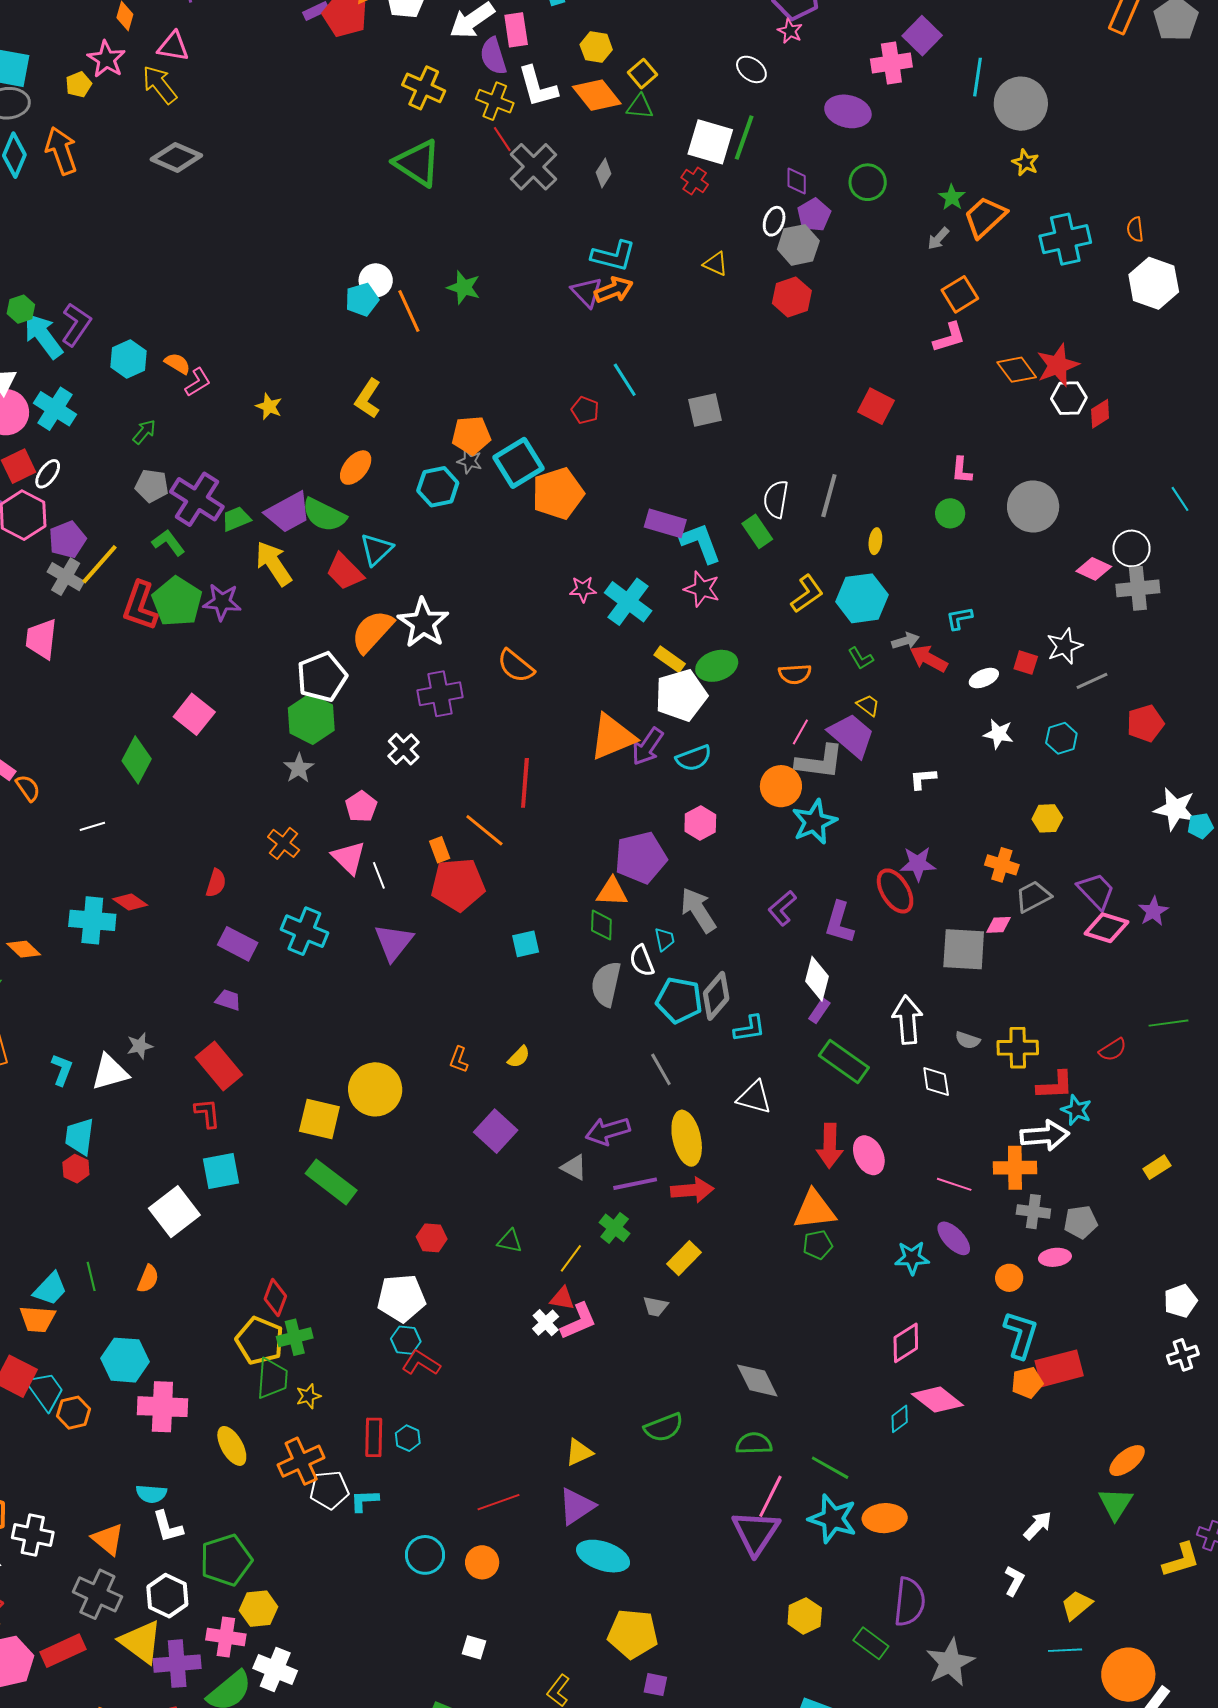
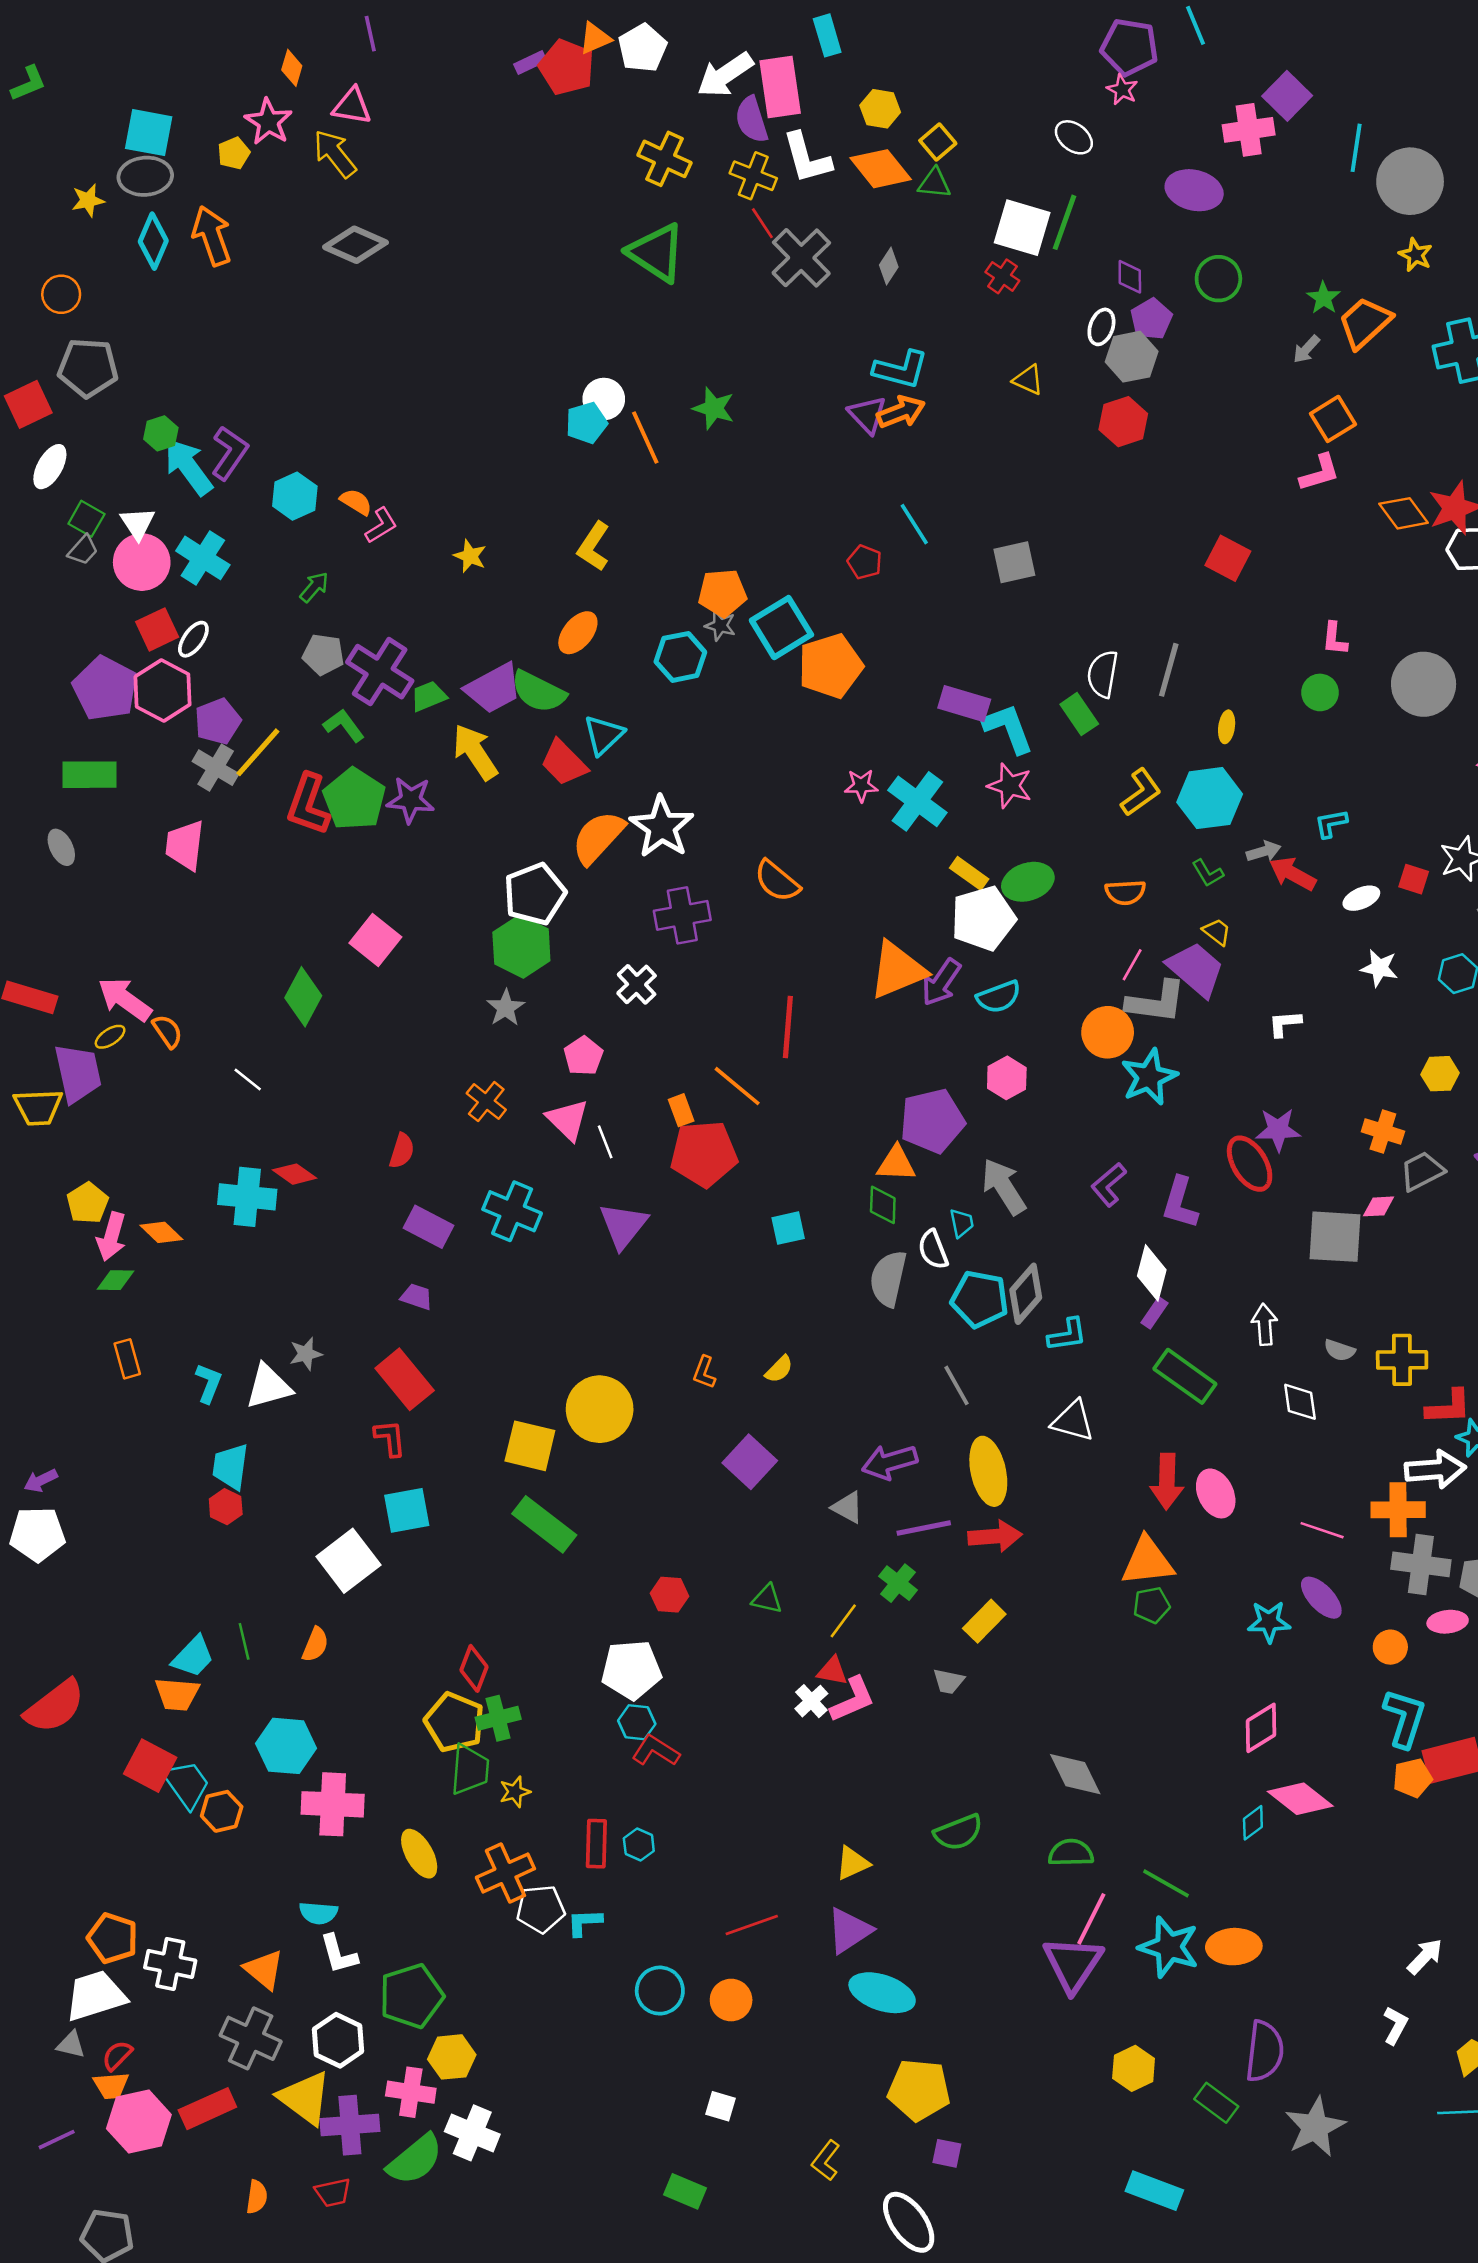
pink rectangle: (516, 30) -> (780, 87), size x1.4
white line: (92, 826) -> (248, 1079), turned 55
white arrow: (907, 1020) -> (1264, 1325), size x0.7
gray cross: (1033, 1212) -> (1421, 1564), size x1.4

